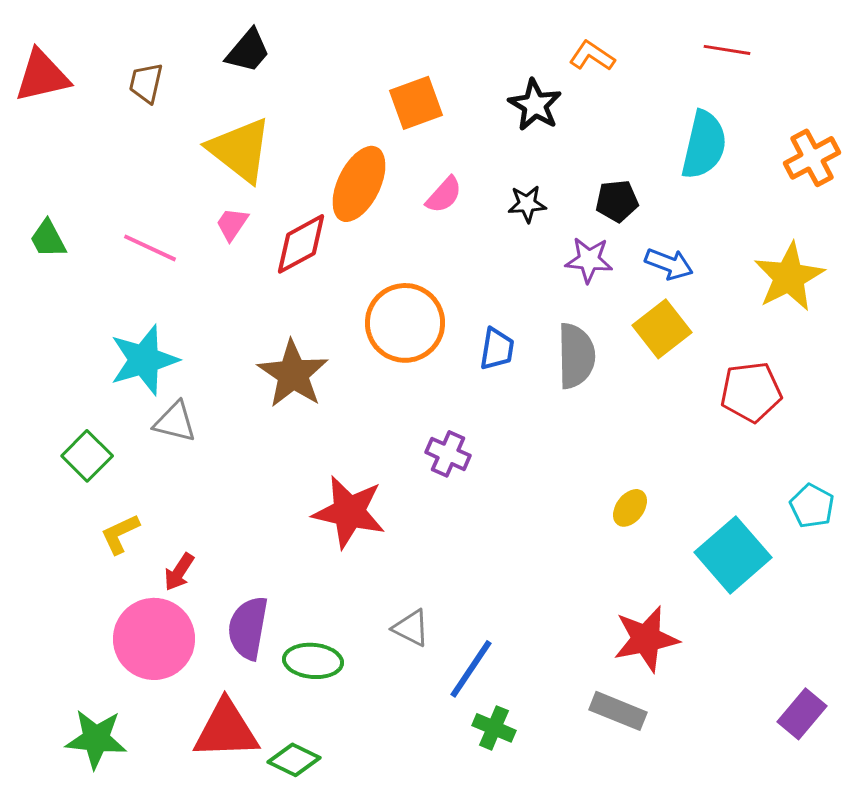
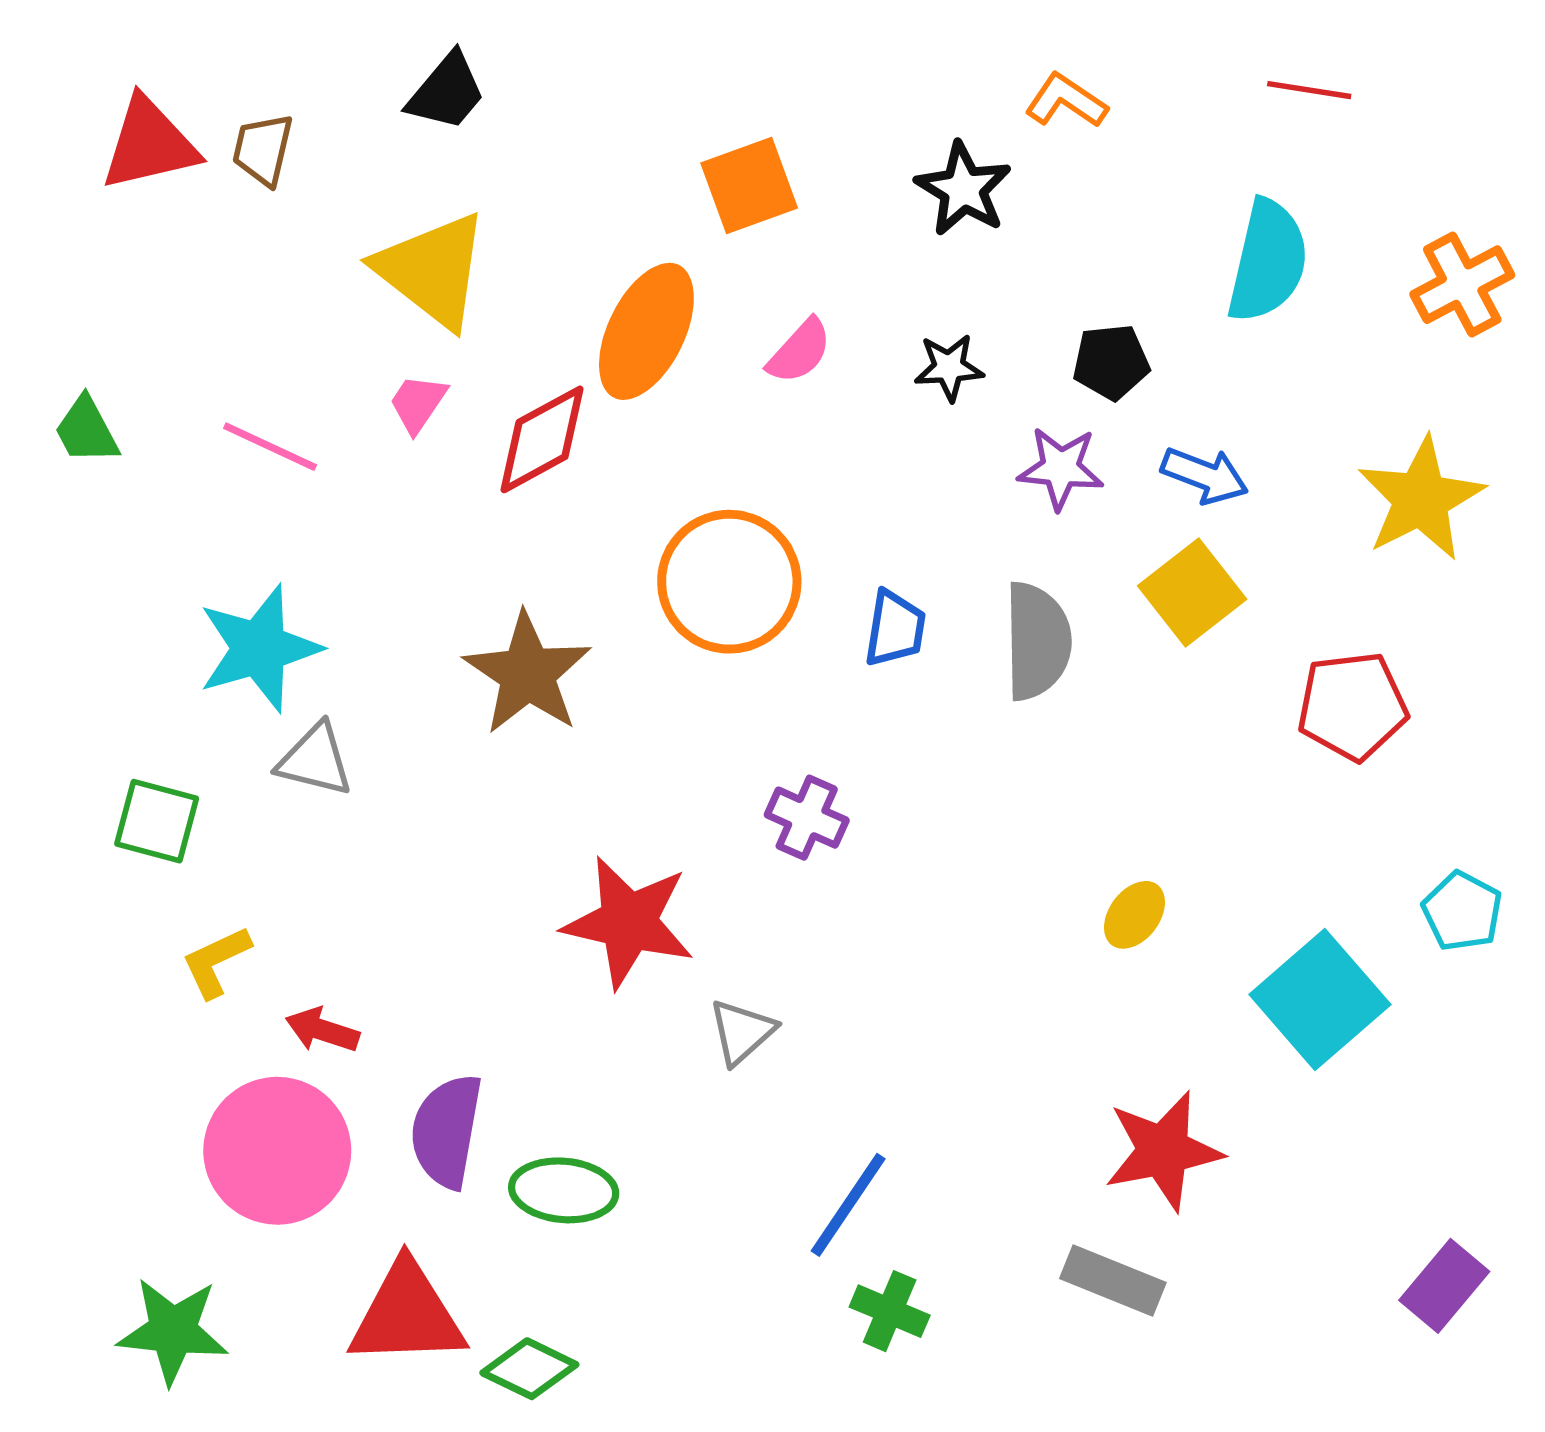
red triangle: (42, 76) -> (149, 144), moved
green square: (87, 456) -> (157, 821), turned -30
red arrow: (179, 572) -> (322, 1030), turned 75
gray triangle: (411, 628) -> (742, 1032), moved, turned 51

